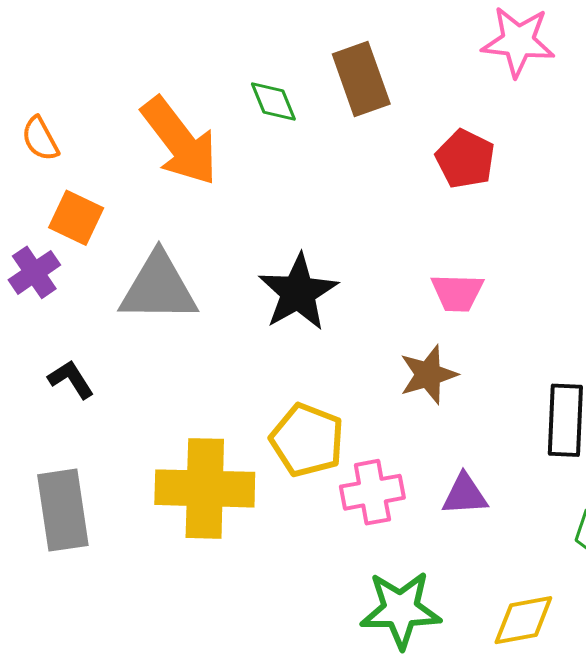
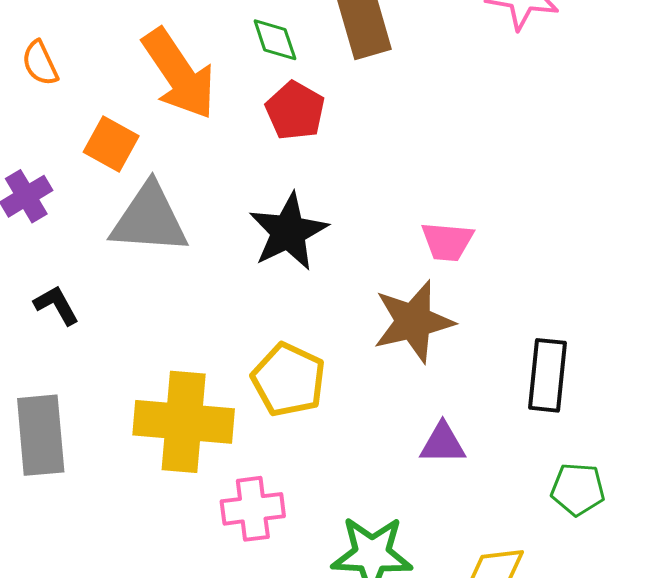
red pentagon: (465, 159) -> (295, 111), moved
orange square: (76, 218) -> (111, 144), moved
brown star: (428, 375) -> (413, 322), size x1.4
pink cross: (372, 492) -> (253, 509), moved

